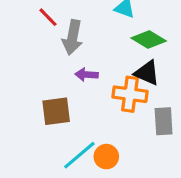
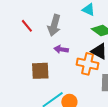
red line: (48, 17) -> (27, 26), moved

